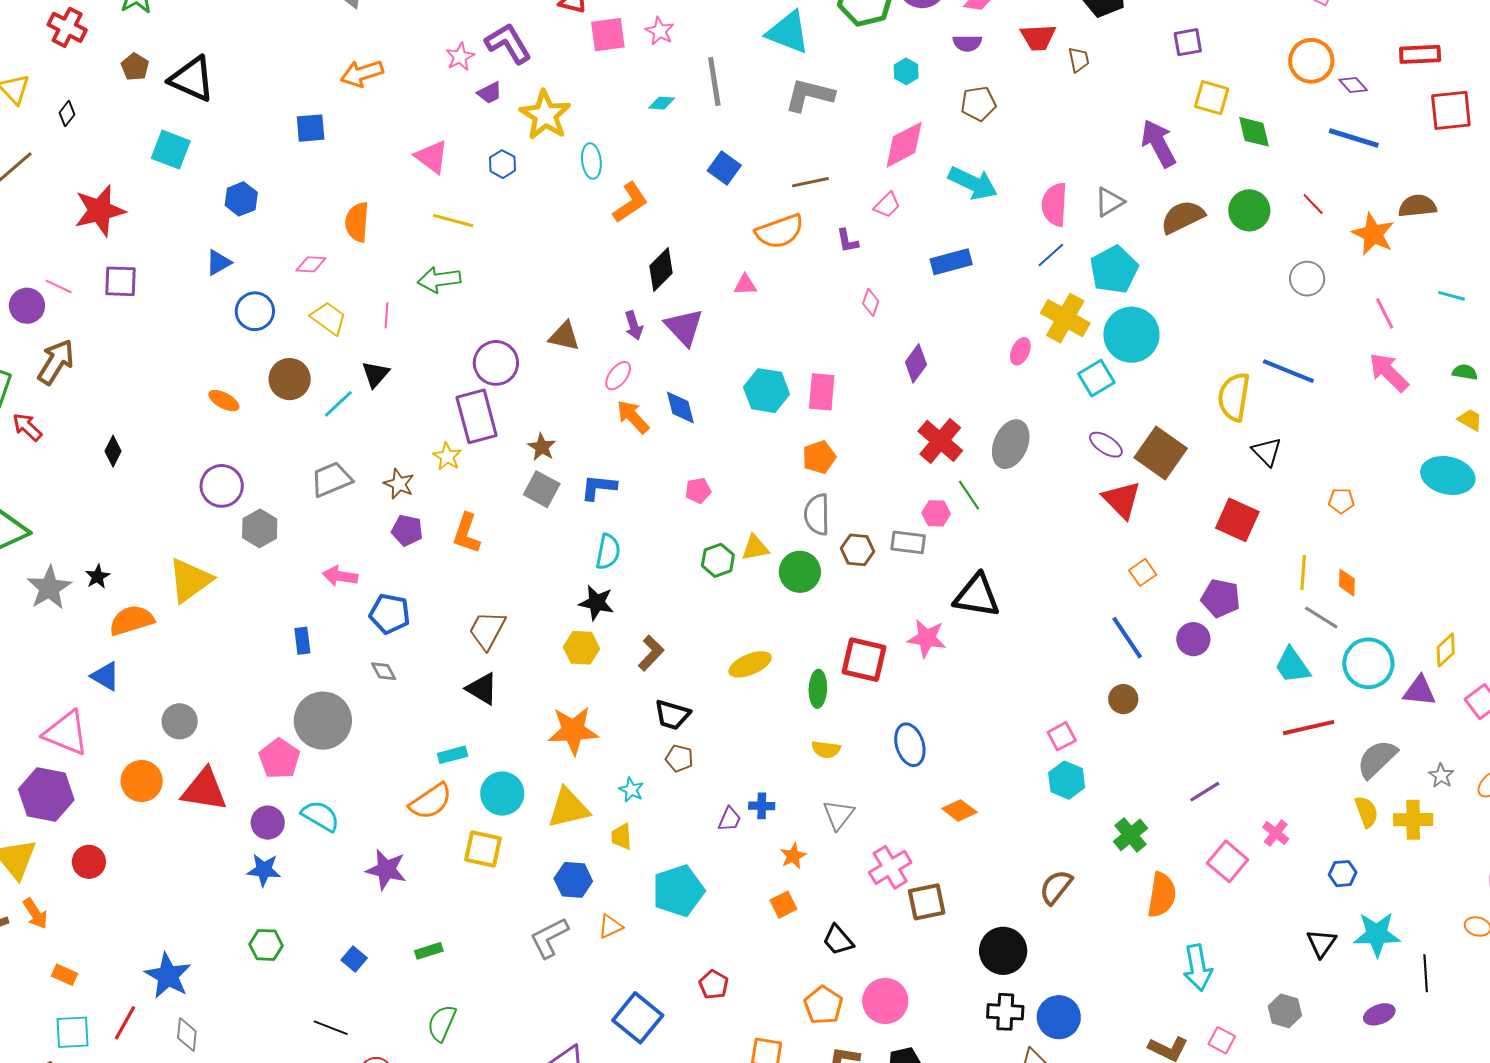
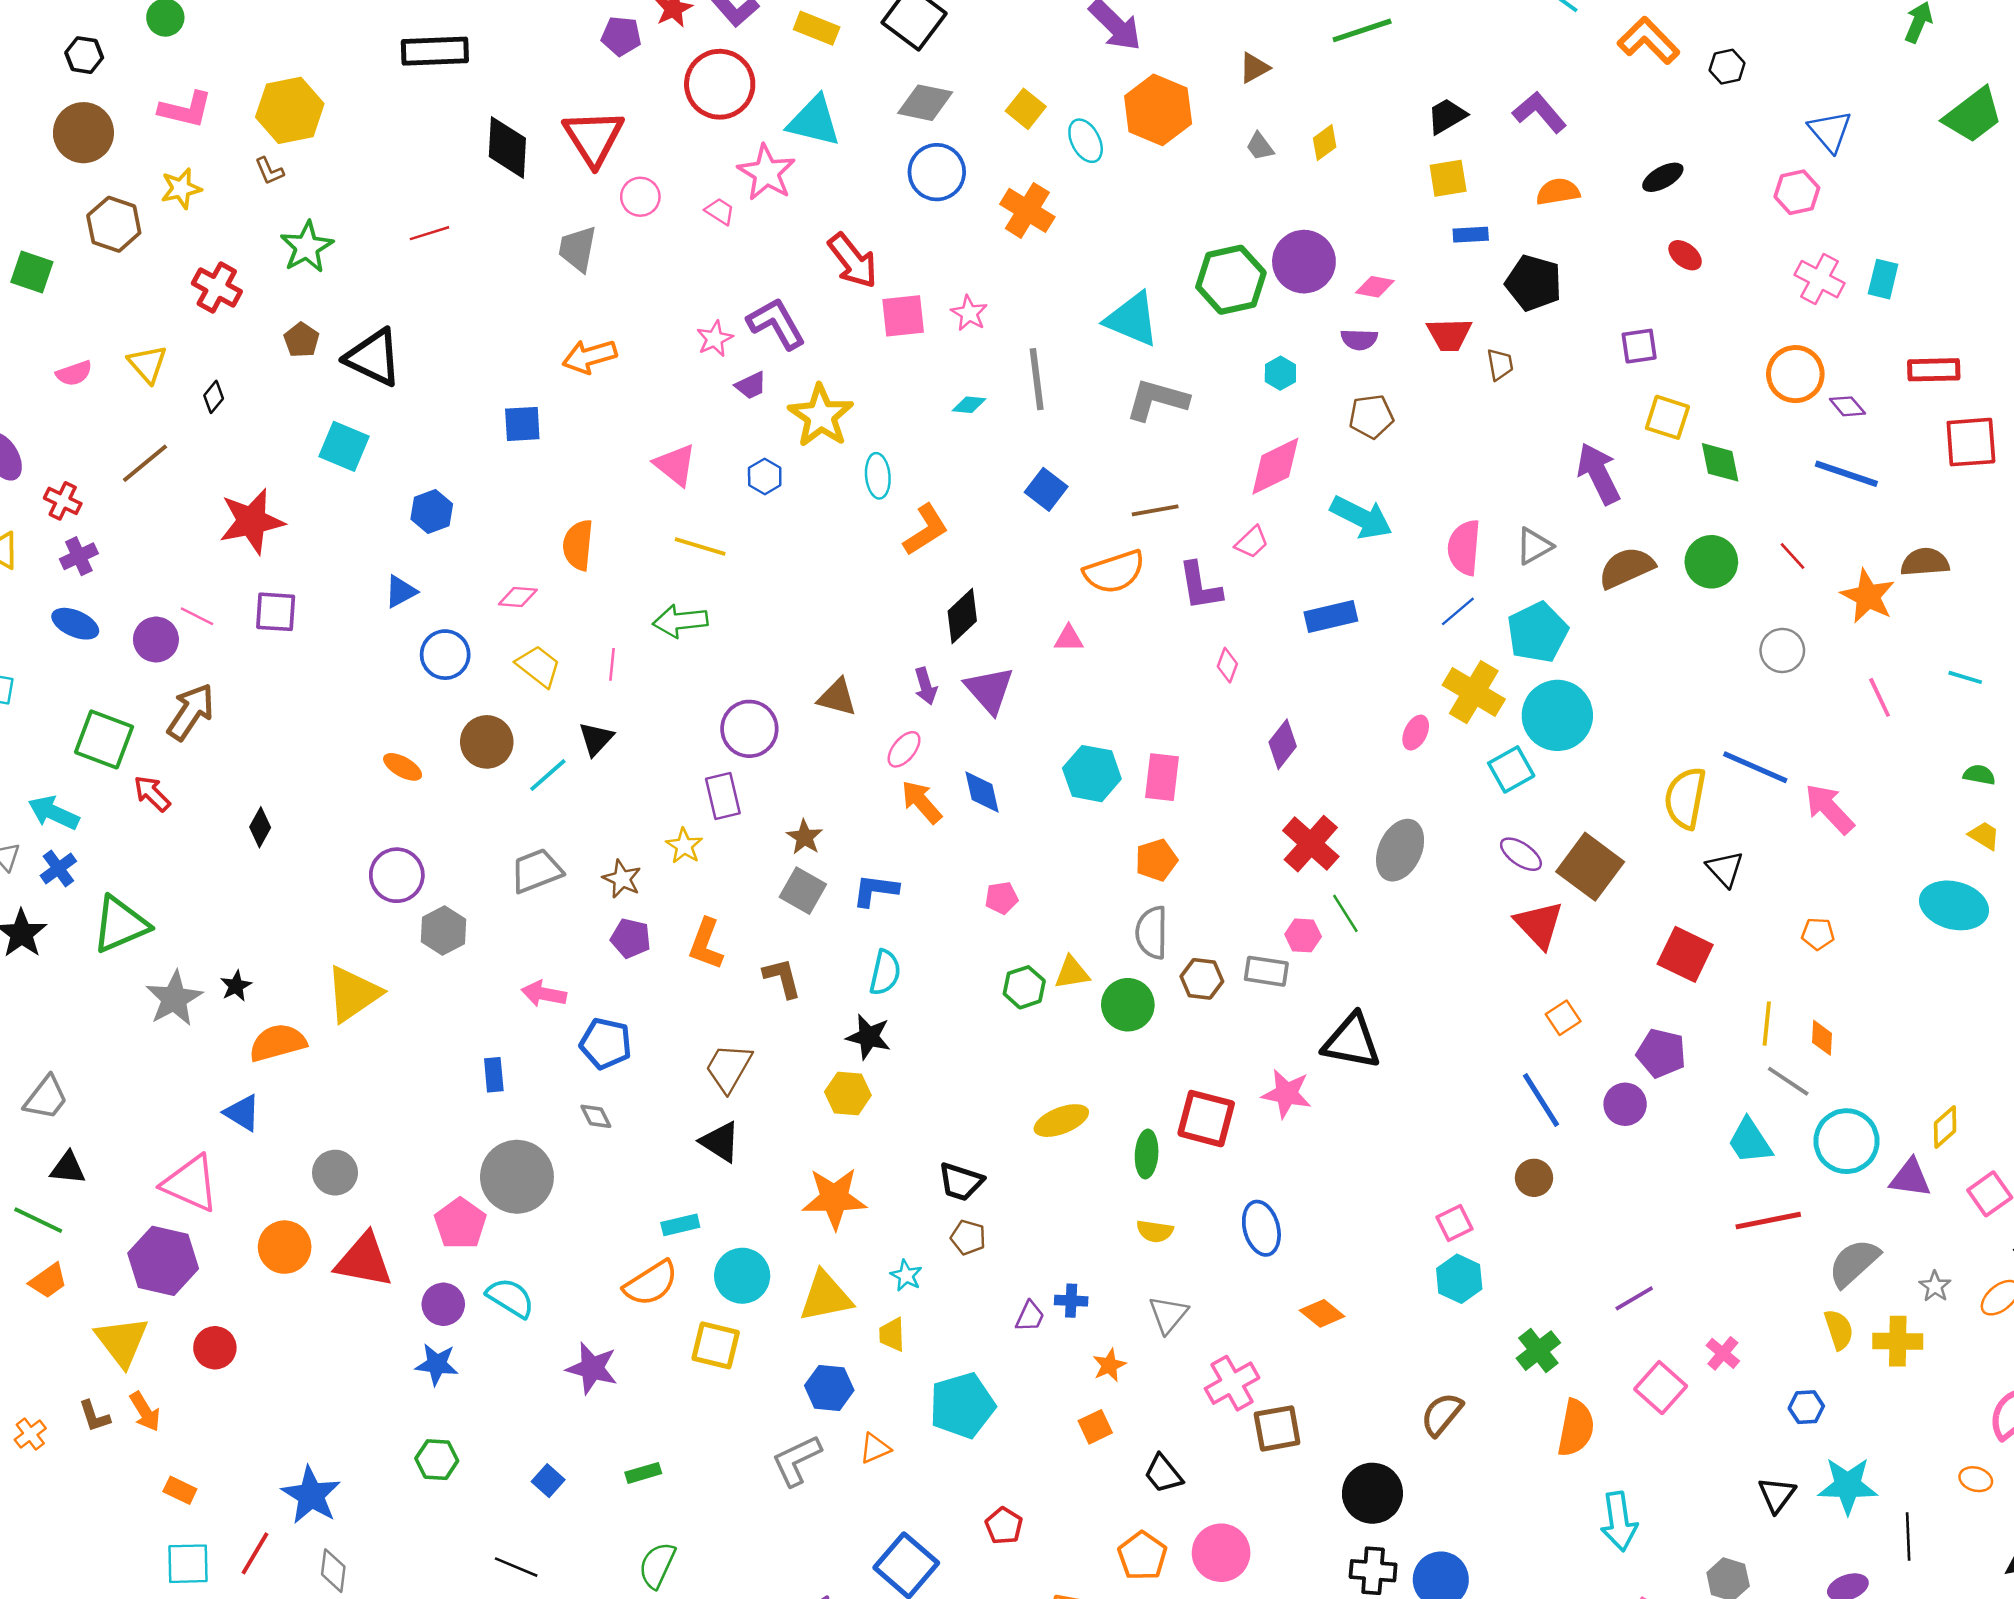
purple L-shape: (847, 241) -> (1200, 586), size x1.6
pink arrow: (1389, 372) -> (1829, 809), moved
purple rectangle: (477, 416) -> (723, 796), size x0.7
brown L-shape: (651, 653) -> (782, 978), moved, turned -60

